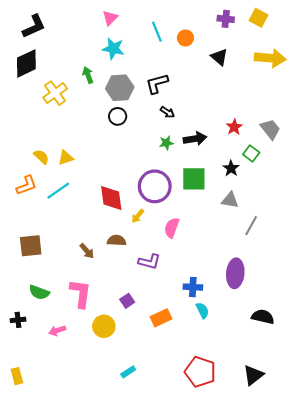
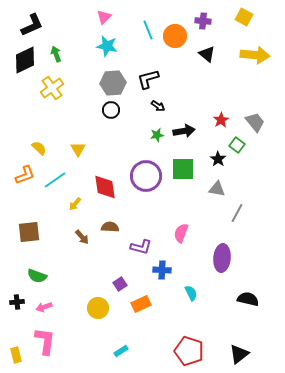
purple cross: (226, 19) -> (203, 21), moved
orange circle: (185, 38) -> (175, 36), size x1.5
green arrow: (88, 75) -> (56, 54), moved
yellow triangle: (66, 158) -> (78, 149), moved, turned -42
yellow arrow: (138, 216) -> (75, 204), moved
pink semicircle: (172, 228) -> (181, 233), moved
blue cross: (193, 287) -> (162, 270), moved
pink L-shape: (81, 293) -> (45, 341), moved
orange rectangle: (161, 318) -> (141, 304), moved
pink arrow: (57, 331) -> (44, 307), moved

